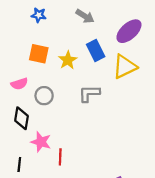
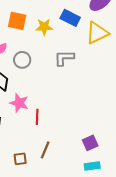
blue rectangle: (96, 51) -> (70, 18), turned -36
yellow star: (68, 60) -> (44, 27), turned 30

